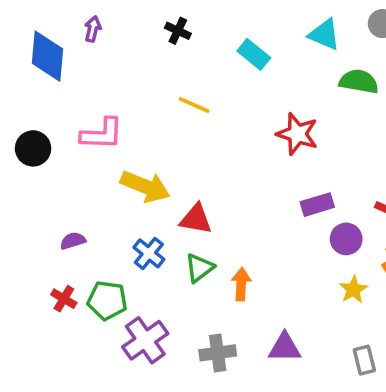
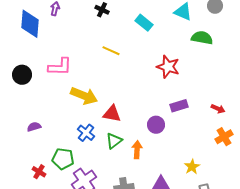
purple circle: (346, 239) -> (156, 125), moved
purple semicircle: (73, 241) -> (34, 127), moved
yellow star: (353, 290) -> (192, 167), moved
red cross: (64, 299) -> (39, 172), moved

